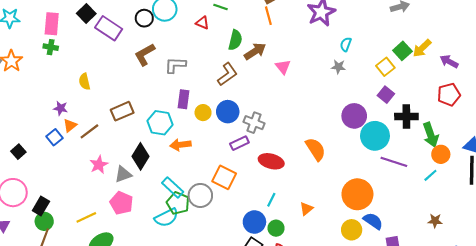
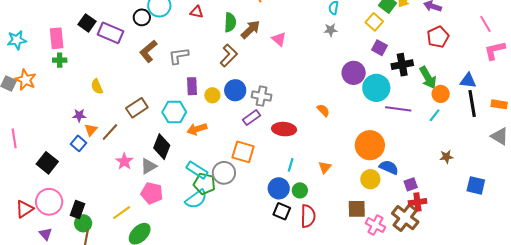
orange semicircle: (316, 149) -> (323, 110), size x0.6
black square: (18, 152) -> (47, 163), size x1.5

